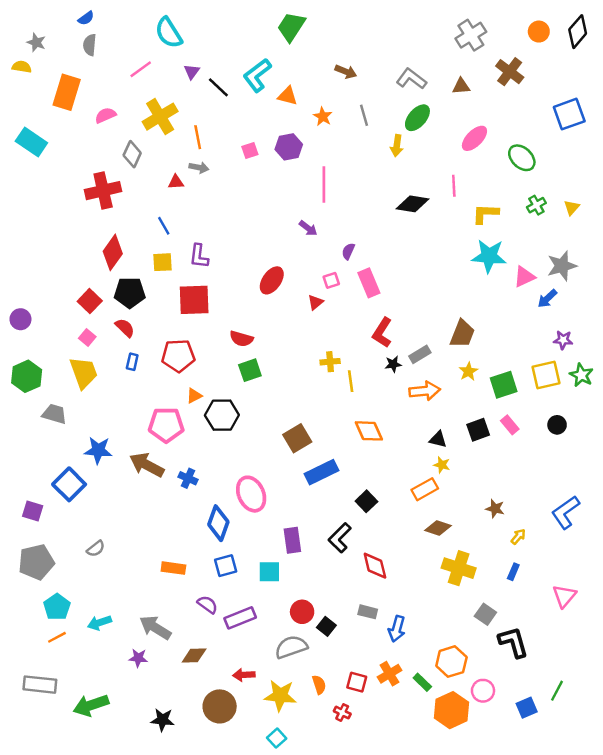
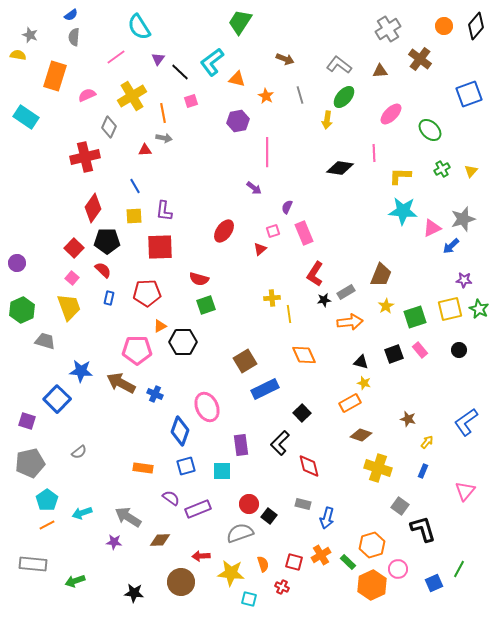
pink square: (250, 151) -> (191, 101), moved
green arrow: (91, 705) -> (75, 581), size x0.7
cyan square: (277, 738) -> (249, 599), moved, turned -35

